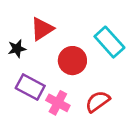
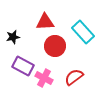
red triangle: (42, 29) -> (45, 22), moved, turned 30

